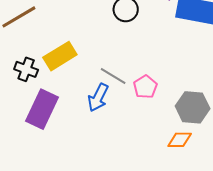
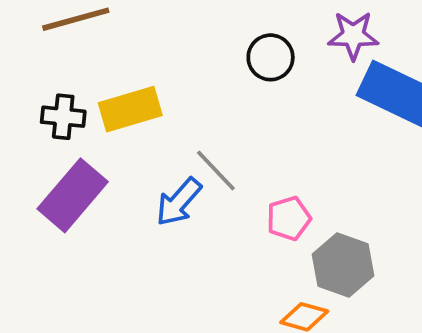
black cross: (26, 69) -> (63, 117), turned -30
pink pentagon: (145, 87) -> (289, 218), moved

